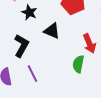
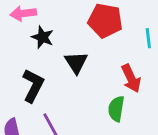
black triangle: (52, 31) -> (76, 62), turned 36

